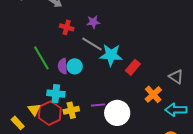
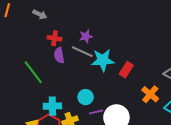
purple star: (93, 22) -> (86, 36), moved
purple semicircle: (63, 66) -> (59, 55), moved
cyan circle: (75, 66) -> (86, 97), moved

